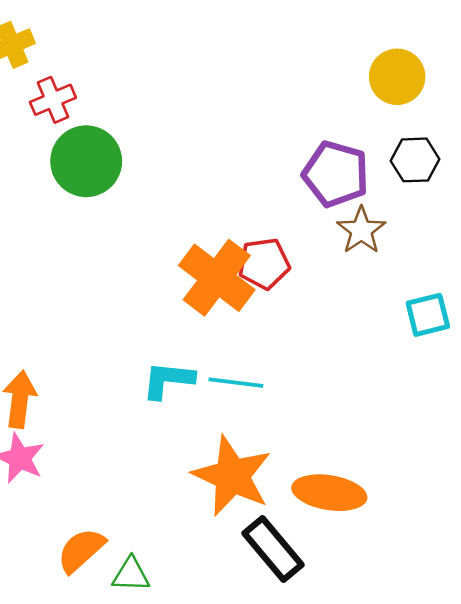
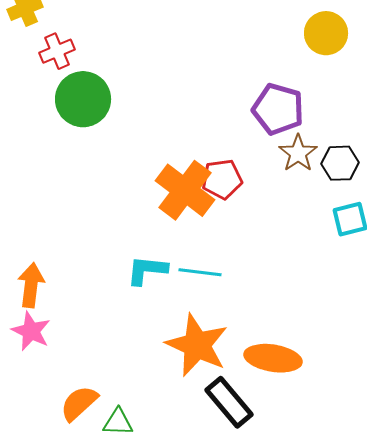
black hexagon: (415, 160) -> (340, 163), moved

